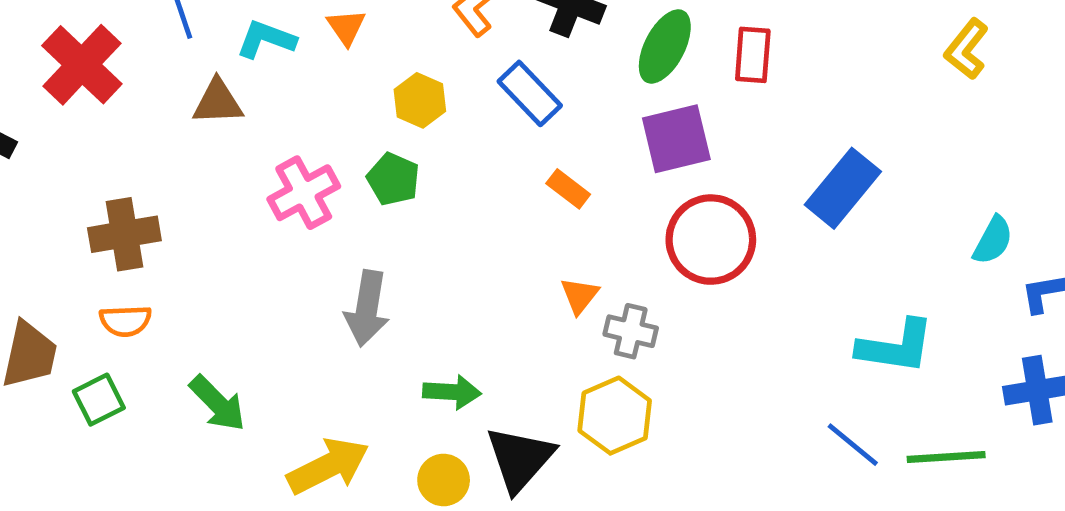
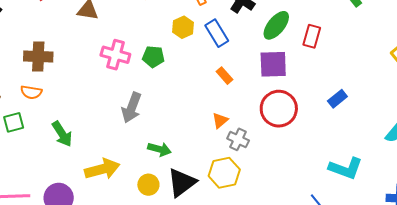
yellow hexagon: (420, 100) -> (183, 27), moved
green pentagon: (393, 179) -> (153, 57), turned -30
blue rectangle: (843, 188) -> (337, 99), size x0.6
pink cross: (304, 193) -> (115, 55), turned 32

